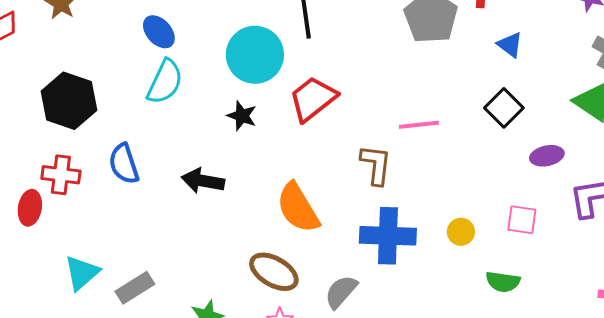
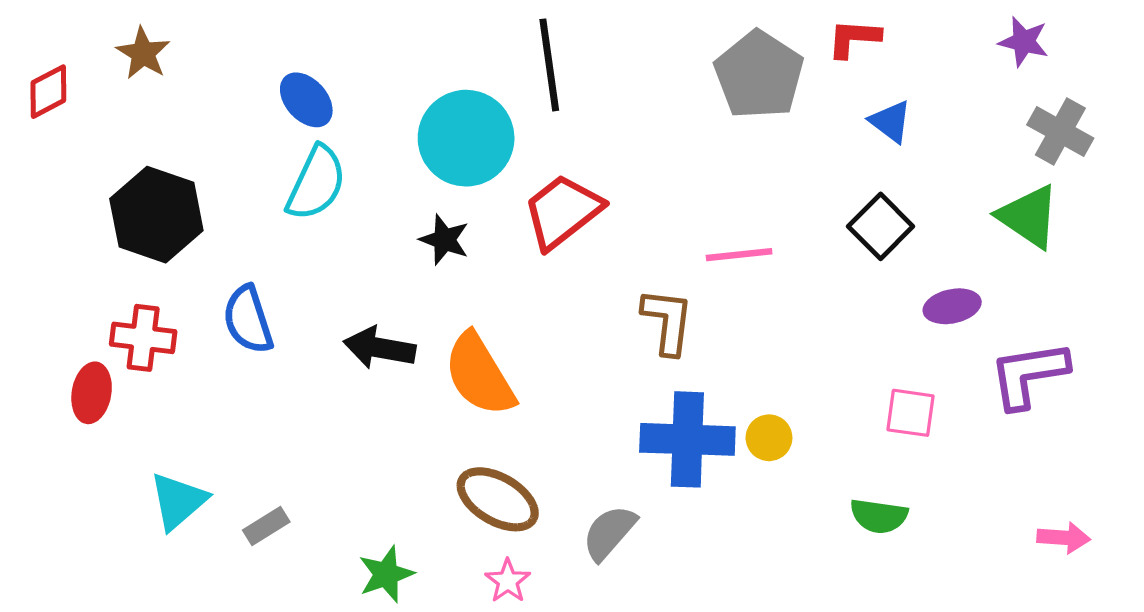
orange semicircle: (298, 208) -> (479, 375), moved
yellow circle: (461, 232) -> (769, 438), moved
gray rectangle: (135, 288) -> (266, 526), size x0.7

